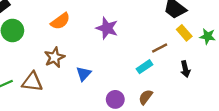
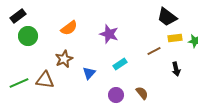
yellow rectangle: (184, 33) -> (175, 38), turned -56
cyan rectangle: (144, 67) -> (120, 64), moved
brown semicircle: (146, 97) -> (142, 93), turned 104

